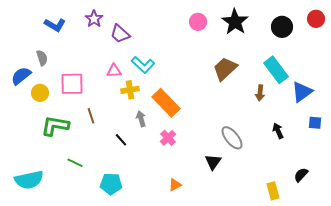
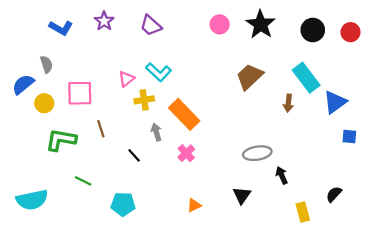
red circle: (316, 19) -> (351, 32), moved
purple trapezoid: (120, 34) -> (151, 26), moved
pink triangle: (114, 71) -> (126, 79), turned -35
black arrow: (278, 131) -> (282, 175), moved
gray ellipse: (232, 138) -> (257, 153), turned -60
black triangle: (213, 162) -> (242, 195), moved

